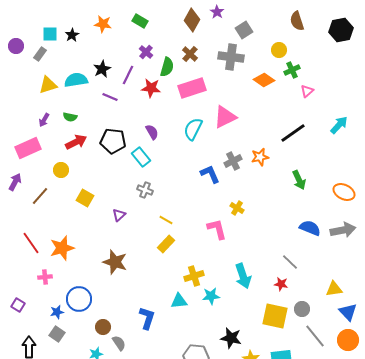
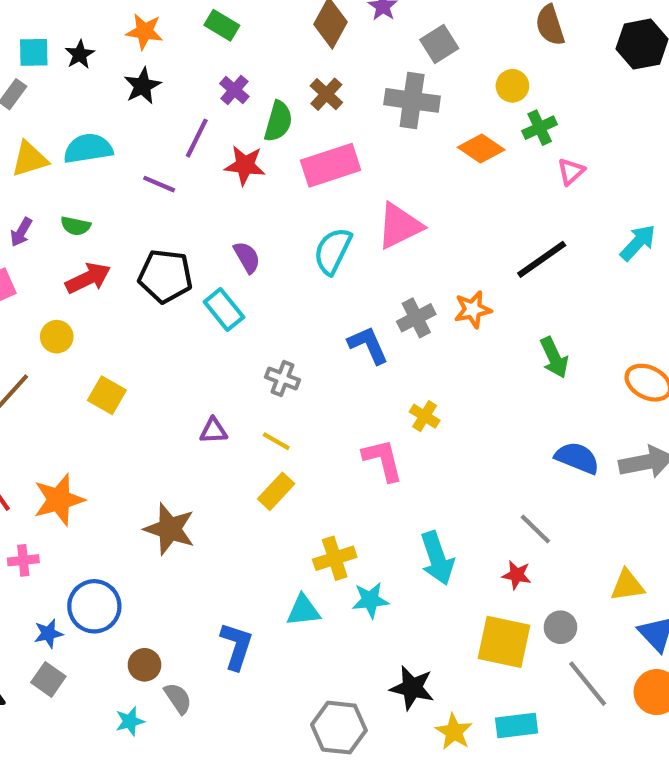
black star: (102, 69) -> (142, 86), moved
gray cross: (145, 190) -> (282, 378), moved
purple triangle: (119, 215) -> (213, 431), moved, turned 40

